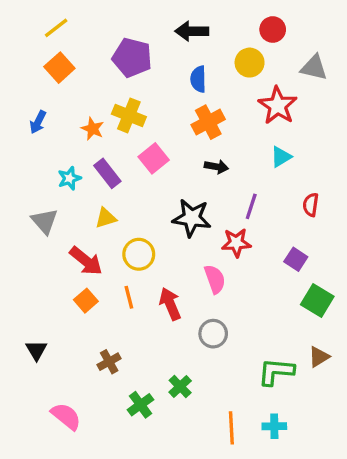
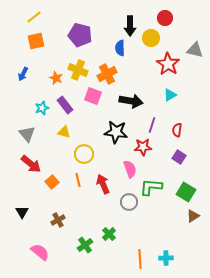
black arrow: (192, 31) -> (130, 26), moved, turned -90
orange square: (59, 68) -> (36, 41), turned 30
gray triangle: (314, 68) -> (195, 50), moved
orange cross: (208, 122) -> (107, 74), moved
pink square: (154, 158) -> (93, 96), turned -30
black arrow: (216, 167) -> (131, 101), size x1.6
red semicircle: (311, 205) -> (177, 130), moved
yellow triangle: (106, 218) -> (64, 132), turned 32
red arrow: (86, 261) -> (31, 164), moved
green square: (317, 301) -> (186, 192), moved
brown cross: (109, 362) -> (58, 220), moved
green L-shape: (276, 372) -> (151, 187), moved

